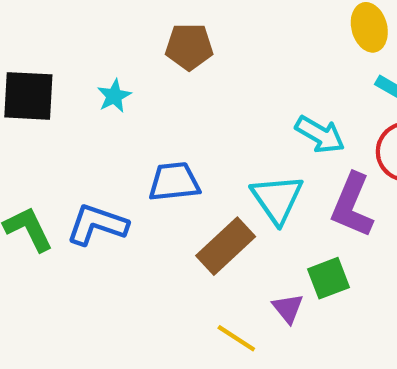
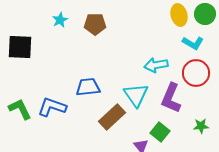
cyan star: (114, 96) -> (60, 20), moved
cyan arrow: (320, 135) -> (156, 65), turned 140
green square: (329, 278) -> (160, 132), turned -30

